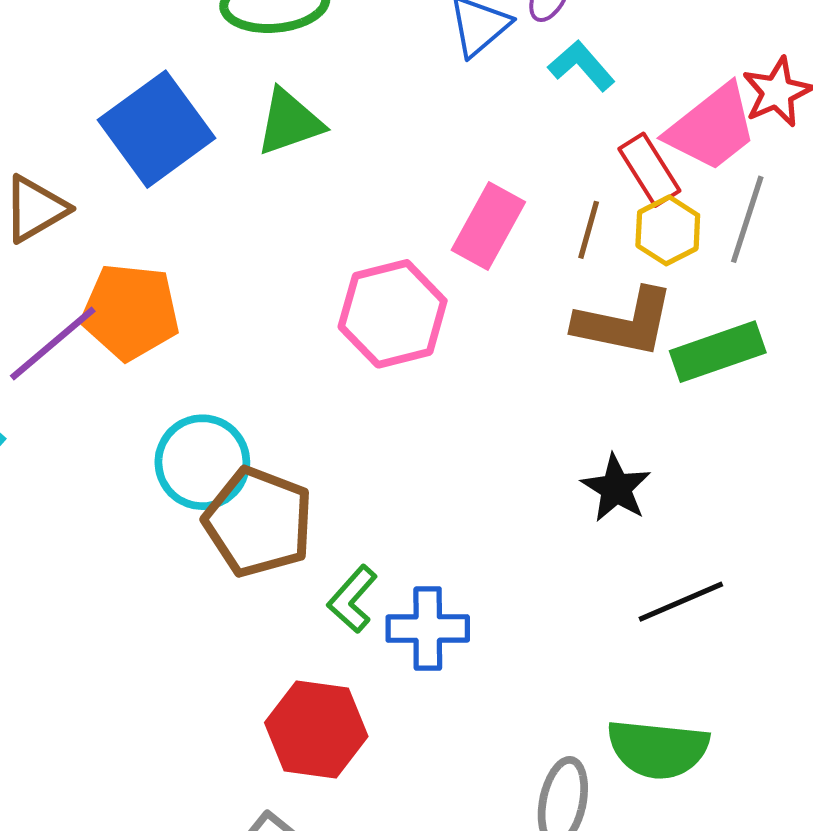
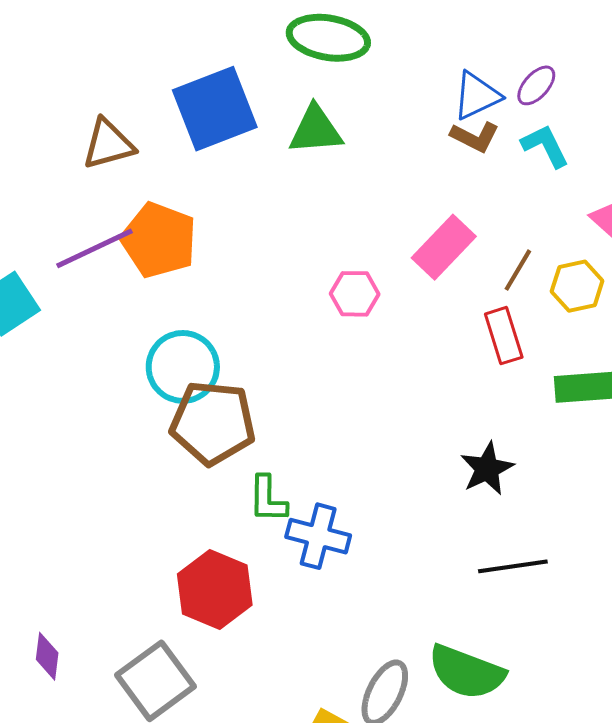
red rectangle: (649, 170) -> (504, 336), moved
pink hexagon: (393, 314) -> (355, 294), size x0.6
brown L-shape: (624, 323) -> (475, 137), moved, size x0.6
brown pentagon: (258, 522) -> (213, 423), turned -30
green L-shape: (352, 599) -> (268, 499), turned -56

